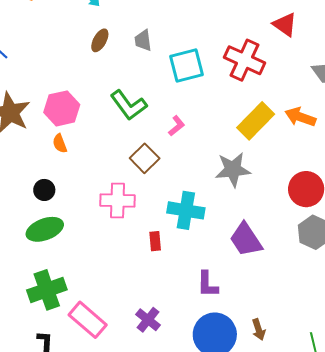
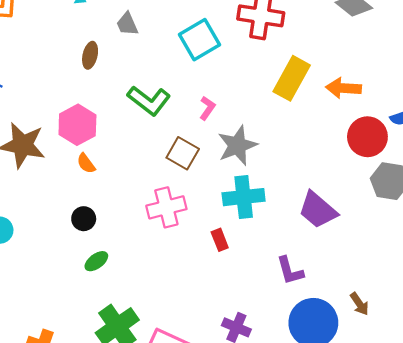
brown ellipse: (100, 40) -> (90, 55), moved
gray trapezoid: (143, 40) -> (127, 24), moved
orange arrow: (300, 117) -> (343, 88), moved
gray star: (233, 170) -> (237, 145), moved
green ellipse: (45, 229) -> (96, 261), size x0.6

